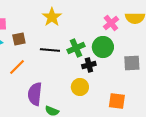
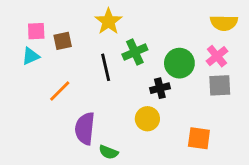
pink cross: (111, 23) -> (217, 56), moved
brown square: (19, 39) -> (63, 41), moved
green cross: (76, 48) -> (135, 52), moved
black line: (50, 50) -> (106, 67), turned 72

